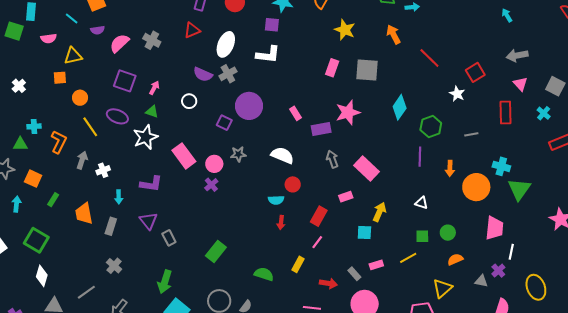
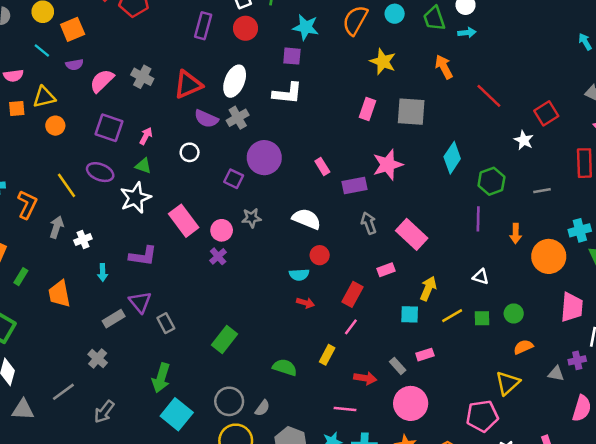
red triangle: (192, 30) -> (188, 85), moved, size x1.4
orange square: (60, 78) -> (17, 108), moved
orange circle: (80, 98) -> (55, 126), moved
cyan cross: (501, 166) -> (580, 230), turned -30
red arrow: (281, 223) -> (305, 303), turned -80
gray rectangle: (111, 226) -> (114, 319), moved, turned 42
yellow line: (408, 258) -> (452, 316), moved
purple cross: (498, 271) -> (577, 360), turned 32

